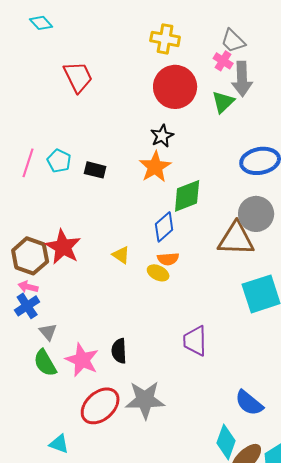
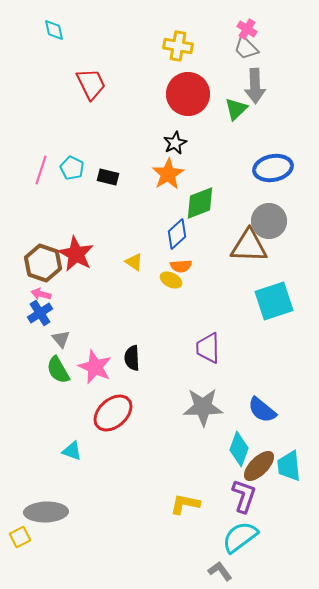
cyan diamond: (41, 23) -> (54, 30), turned 30
pink cross: (223, 61) -> (247, 29), moved
gray star: (145, 400) -> (203, 407), moved

